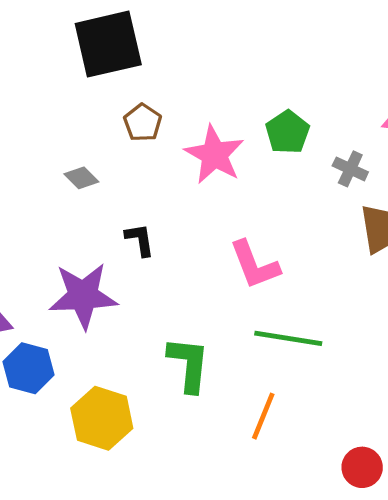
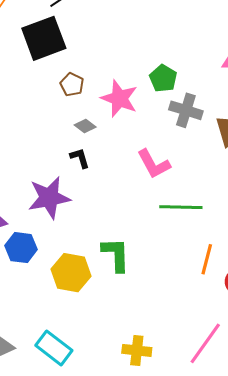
gray cross: (350, 169) -> (186, 110), moved, size x1.5
gray diamond: (81, 178) -> (85, 126), moved
green L-shape: (189, 364) -> (116, 255), moved
orange line: (263, 416) -> (207, 259), moved

